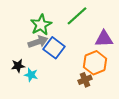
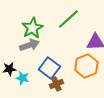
blue square: (54, 48) -> (49, 68), moved
brown cross: (85, 80) -> (56, 84), moved

